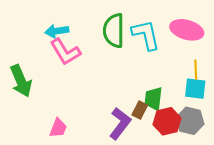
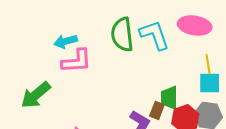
pink L-shape: (65, 52) -> (76, 61), turned -56
green arrow: (21, 81) -> (36, 95), turned 80

